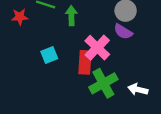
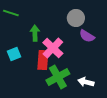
green arrow: (71, 16) -> (35, 33), moved
purple semicircle: (123, 32) -> (87, 36), moved

